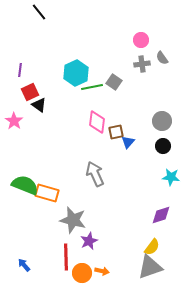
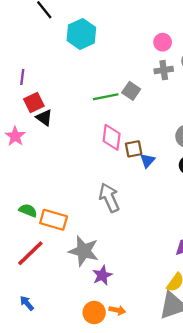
cyan hexagon: (76, 73) -> (81, 34), moved
green semicircle: (25, 185) -> (28, 210), size x0.6
red line: (66, 257) -> (30, 253), moved, turned 48

